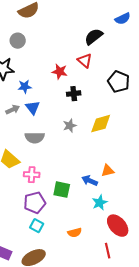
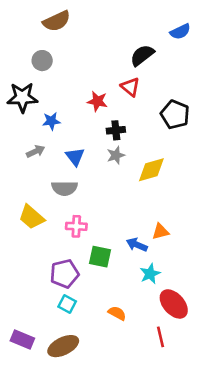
blue triangle: (33, 108) -> (75, 157), moved
gray star: (70, 126) -> (116, 155), moved
pink cross: (32, 175) -> (76, 226), moved
orange semicircle: (75, 233) -> (117, 313), turned -136

